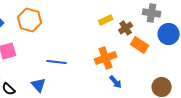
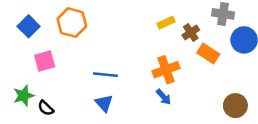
blue arrow: (116, 82) -> (164, 97), moved
blue triangle: (39, 85) -> (104, 103), moved

